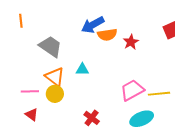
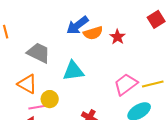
cyan triangle: (82, 69) -> (73, 71), size x1.6
orange triangle: (55, 77) -> (27, 84), moved
pink line: (30, 91) -> (37, 107), moved

